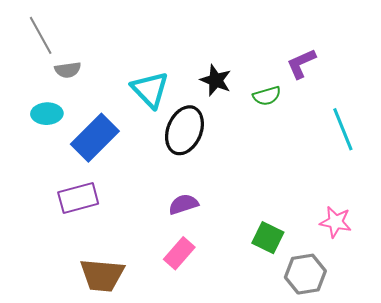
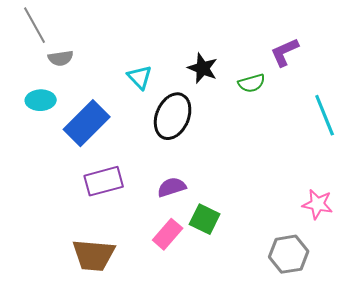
cyan triangle: (150, 90) -> (140, 77), size x0.7
purple rectangle: (78, 198) -> (104, 181), moved
green square: (268, 238) -> (205, 219), moved

